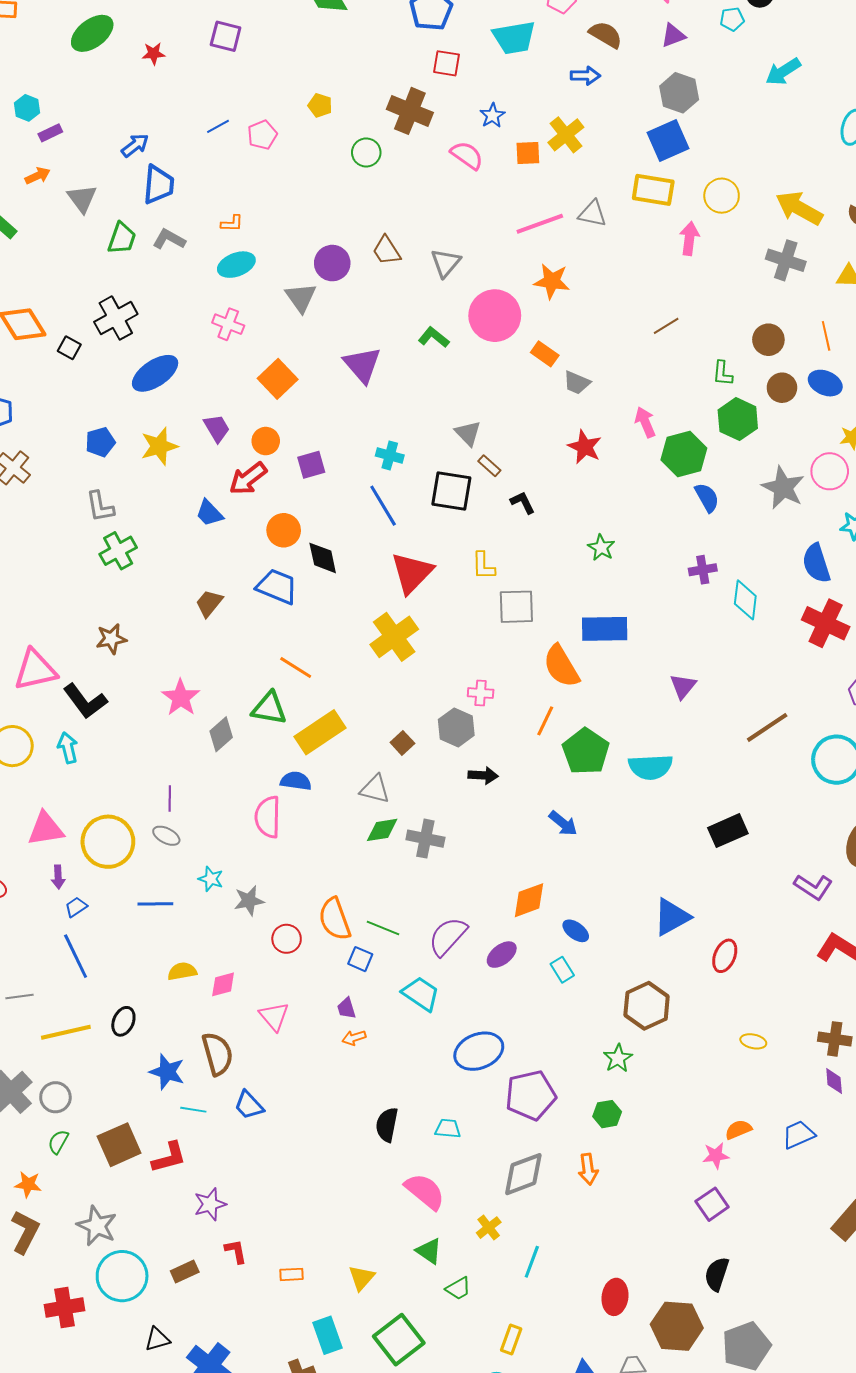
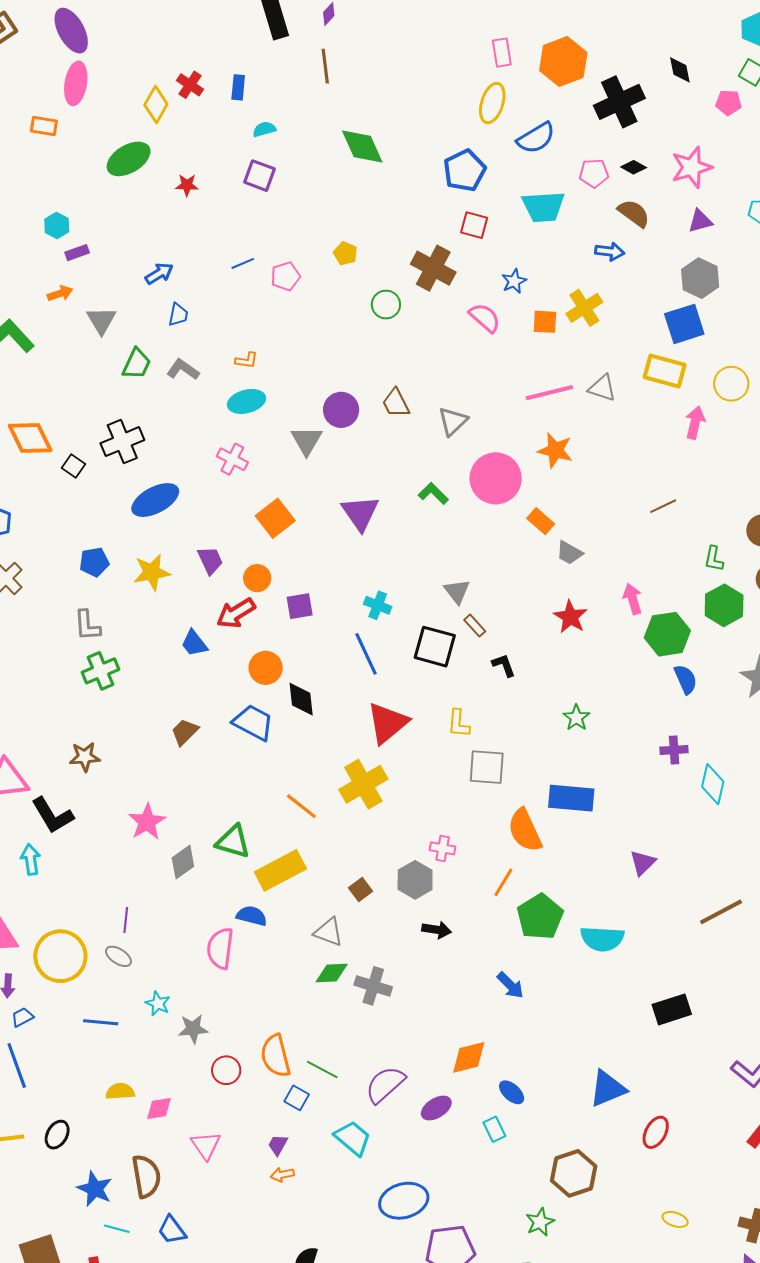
blue trapezoid: (159, 185) -> (178, 315), size x0.6
orange line: (296, 667) -> (301, 806), moved
purple trapezoid: (346, 1008) -> (278, 1145), turned 40

